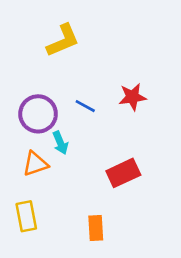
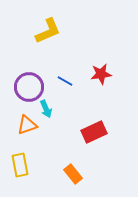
orange rectangle: (96, 228) -> (73, 174), turned -36

